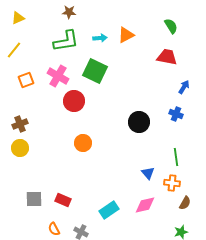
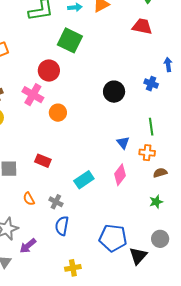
pink cross: (58, 76) -> (33, 95), moved
blue arrow: (184, 87) -> (168, 64), moved, turned -40
red rectangle: (63, 200) -> (43, 161), moved
brown semicircle: (185, 203) -> (160, 173), turned -136
pink diamond: (145, 205) -> (120, 175), turned -40

